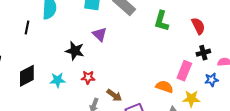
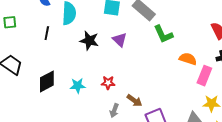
green L-shape: (162, 21) -> (163, 34), moved, turned -40
black star: (75, 51) -> (89, 41), moved
orange semicircle: (164, 87) -> (188, 59), moved

